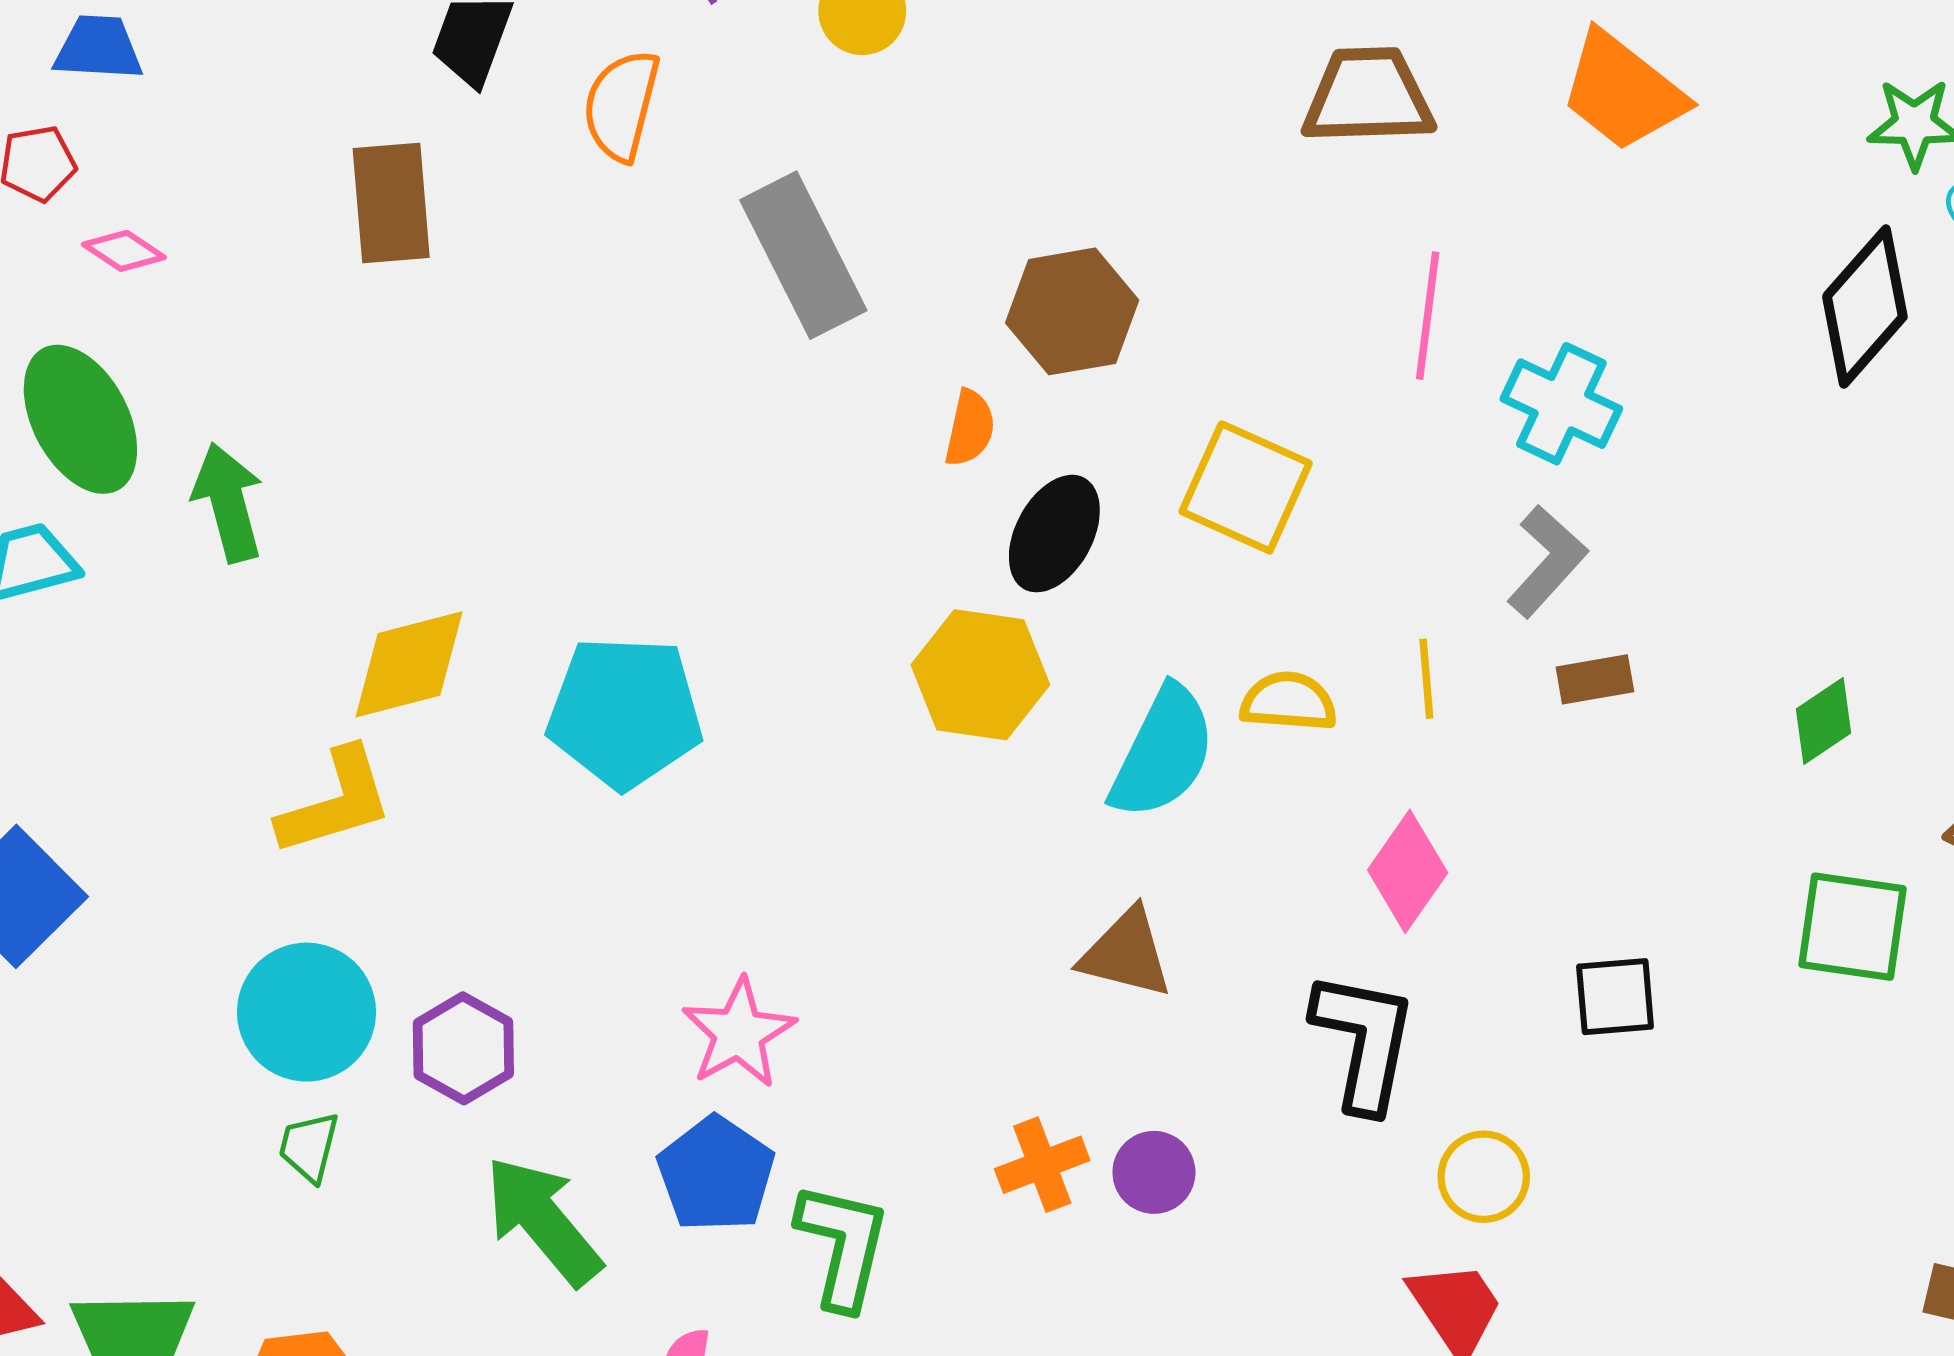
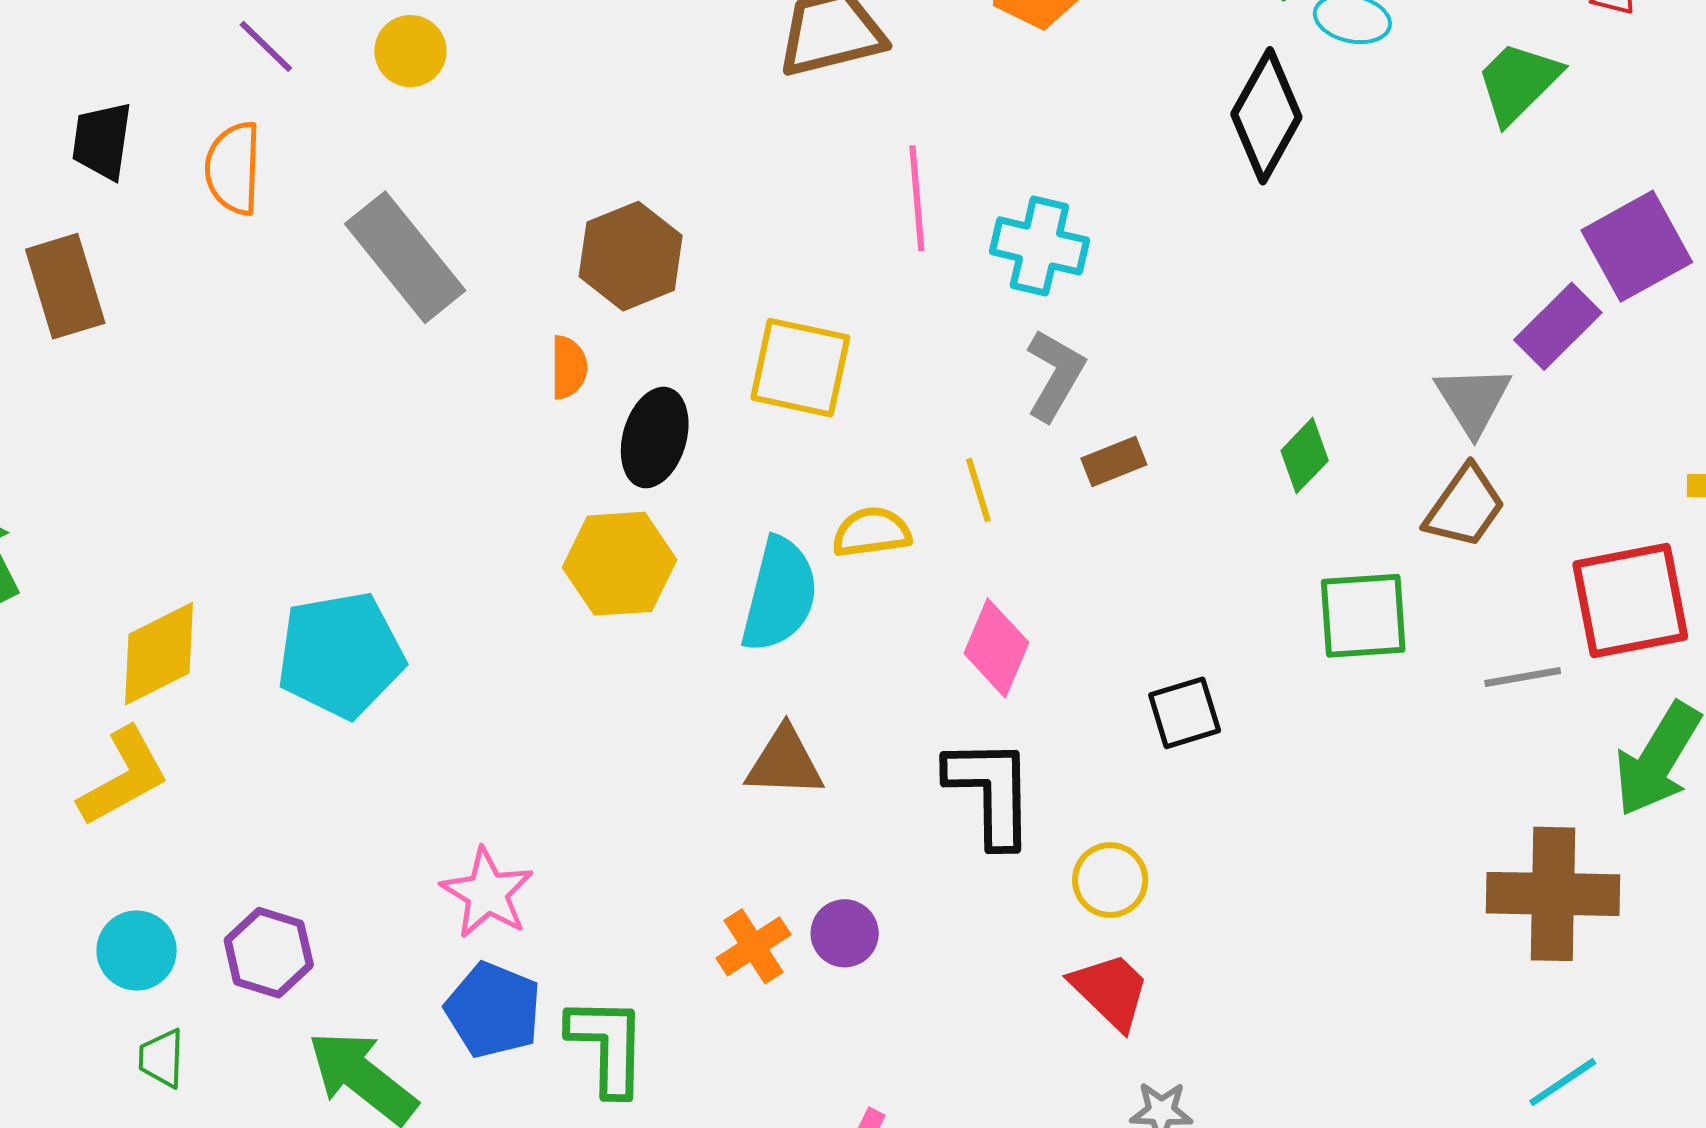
cyan circle: (307, 1012) -> (137, 950), size x0.7

